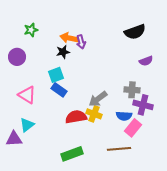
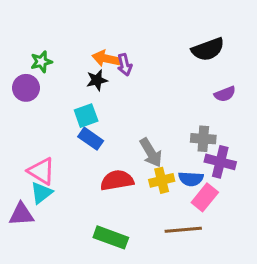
green star: (31, 30) -> (41, 62), moved
pink triangle: (27, 95) -> (41, 171), moved
gray arrow: (98, 99) -> (151, 153), turned -84
yellow cross: (94, 114) -> (162, 180), moved, turned -35
green rectangle: (72, 154) -> (111, 237), turned 40

